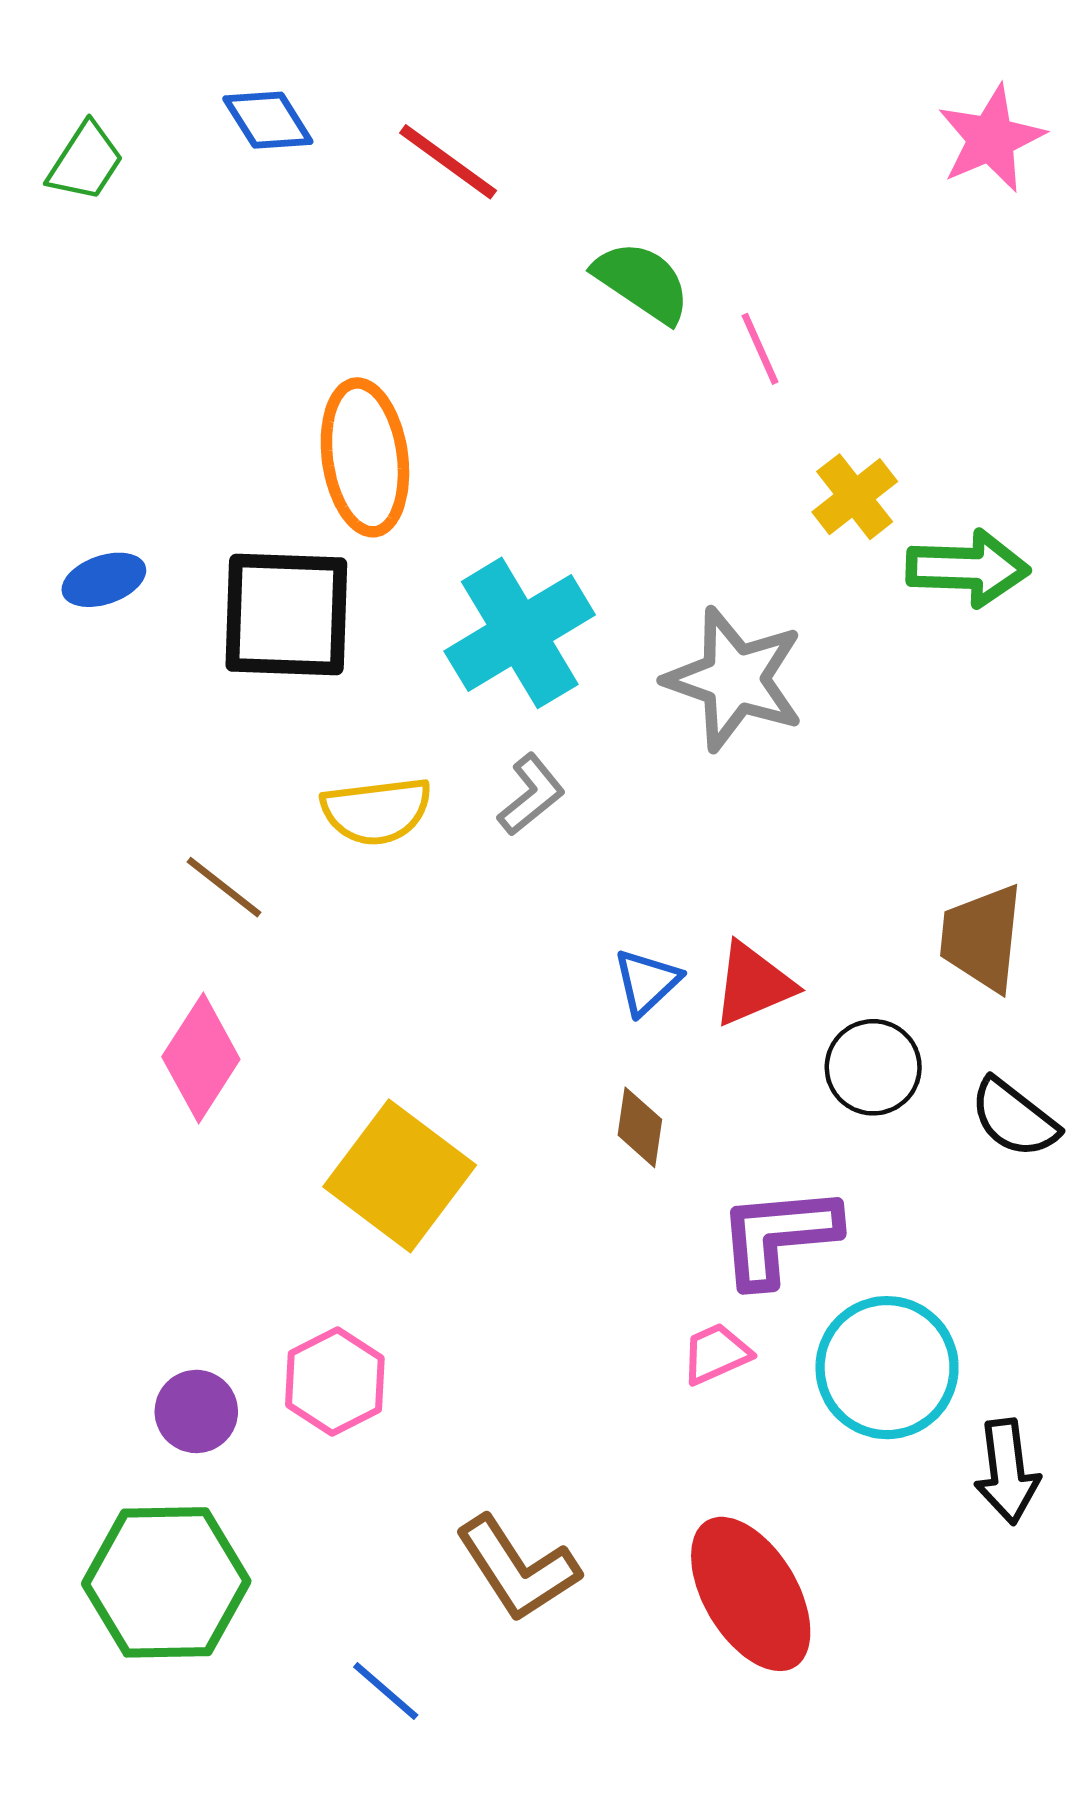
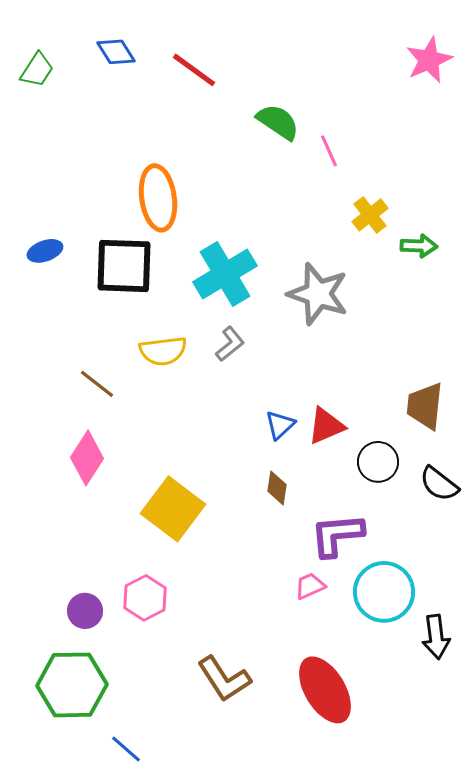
green arrow: (968, 568) -> (419, 246), size x0.7
blue line: (386, 1691) -> (126, 749), moved

